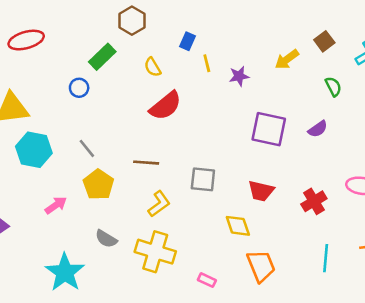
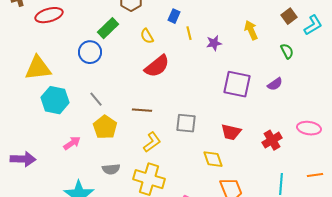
brown square: (324, 41) -> (289, 16), moved
yellow arrow: (287, 59) -> (251, 30), turned 102
blue circle: (79, 88) -> (90, 52), size x1.5
gray semicircle: (106, 239) -> (111, 169), turned -36

